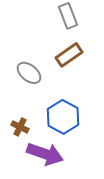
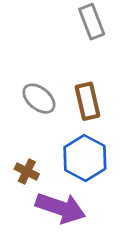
brown rectangle: (69, 55) -> (88, 101), moved, turned -68

